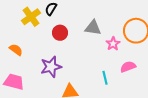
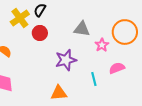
red circle: (60, 33) -> (40, 33), moved
purple star: (51, 67) -> (66, 60), moved

